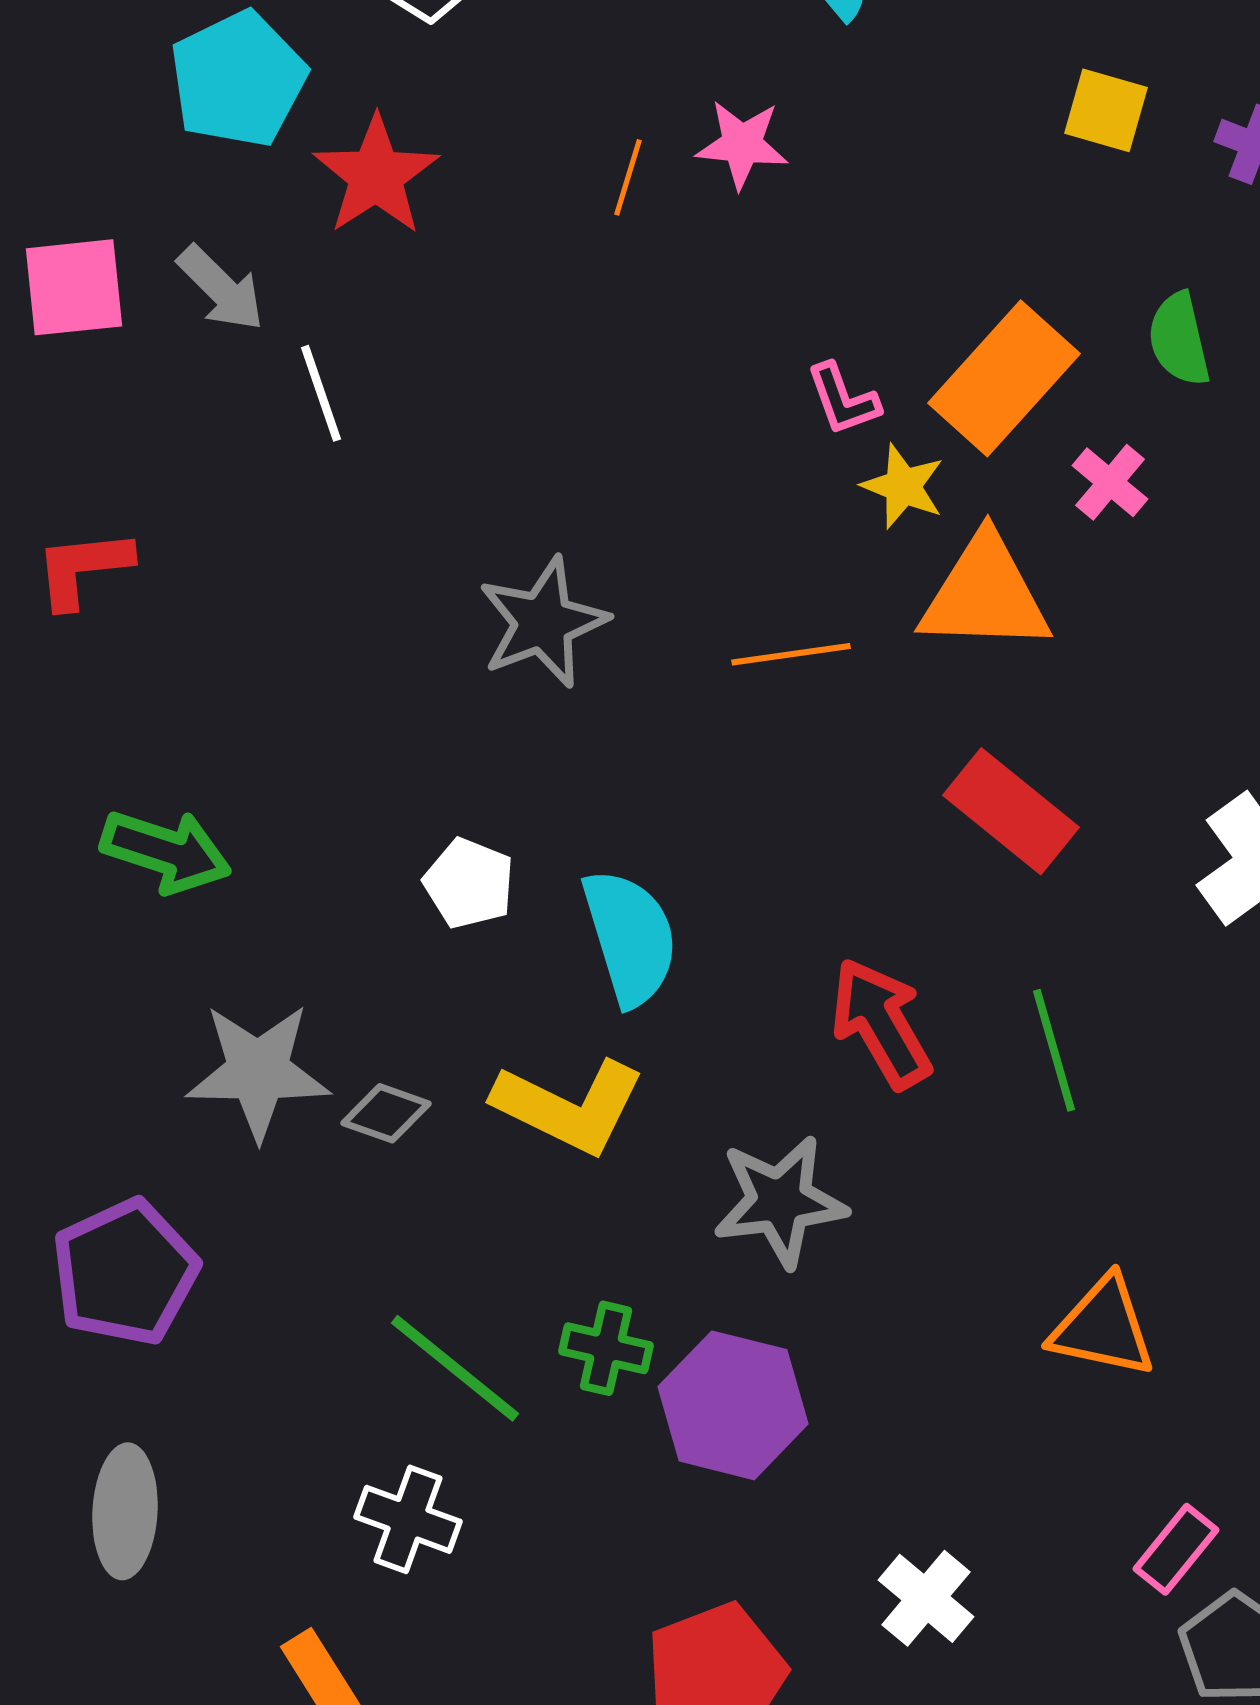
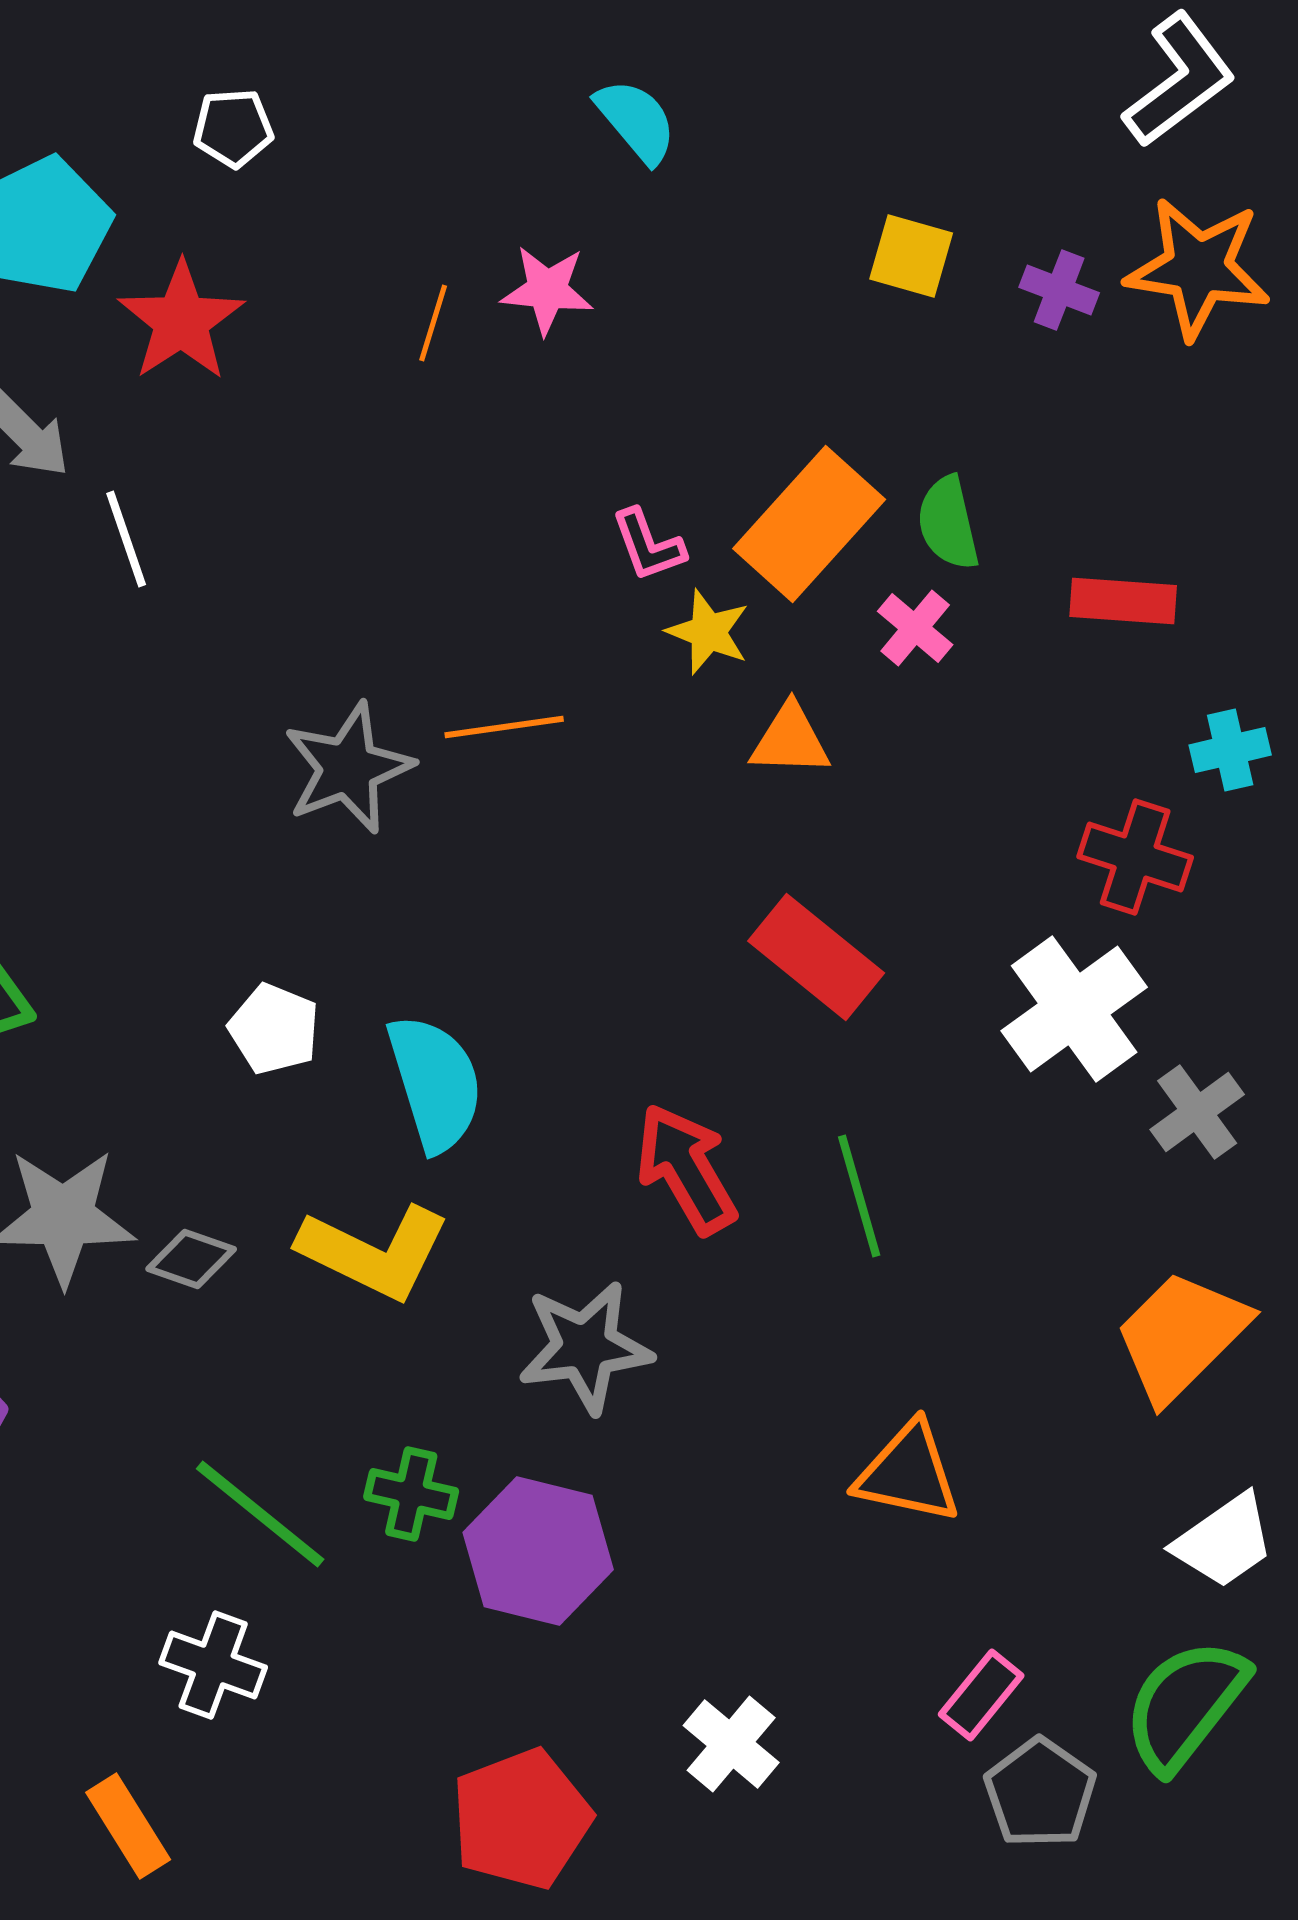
green semicircle: (1179, 339) -> (948, 523), moved
orange triangle: (985, 594) -> (790, 740), size x0.6
orange line: (791, 654) -> (504, 727), moved

